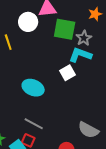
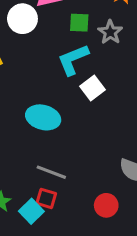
green square: (65, 29) -> (79, 23), size x0.6
cyan L-shape: (80, 55) -> (73, 60), moved, turned -35

